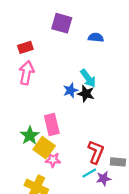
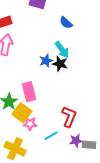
blue semicircle: (96, 37) -> (66, 23), moved, turned -144
gray rectangle: (118, 162) -> (89, 145), moved
cyan line: (89, 173) -> (51, 136), moved

